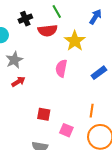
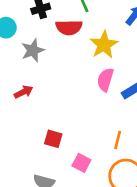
gray star: (14, 60) -> (33, 50), moved
pink semicircle: (61, 68) -> (105, 80), moved

